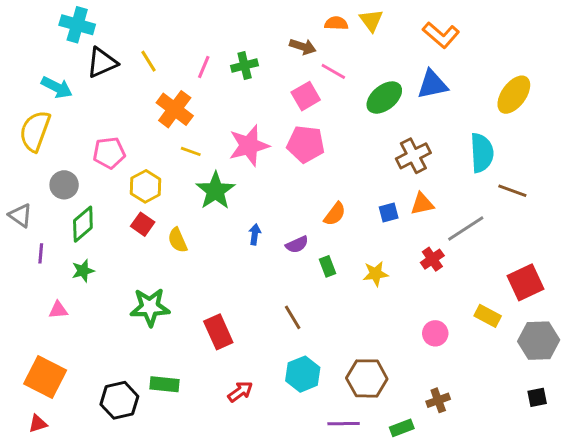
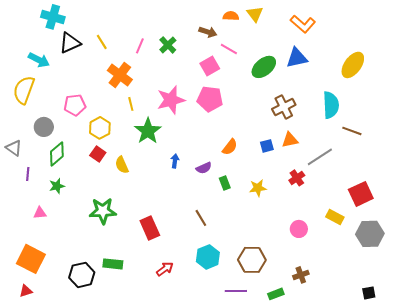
green cross: (245, 66) -> (168, 45), turned -30
yellow line: (191, 151) -> (131, 104), turned 56
black square: (537, 397) -> (369, 293), moved

